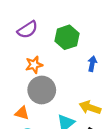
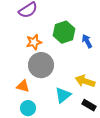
green hexagon: (67, 37) -> (64, 32), moved
blue arrow: (92, 64) -> (87, 41), turned -40

